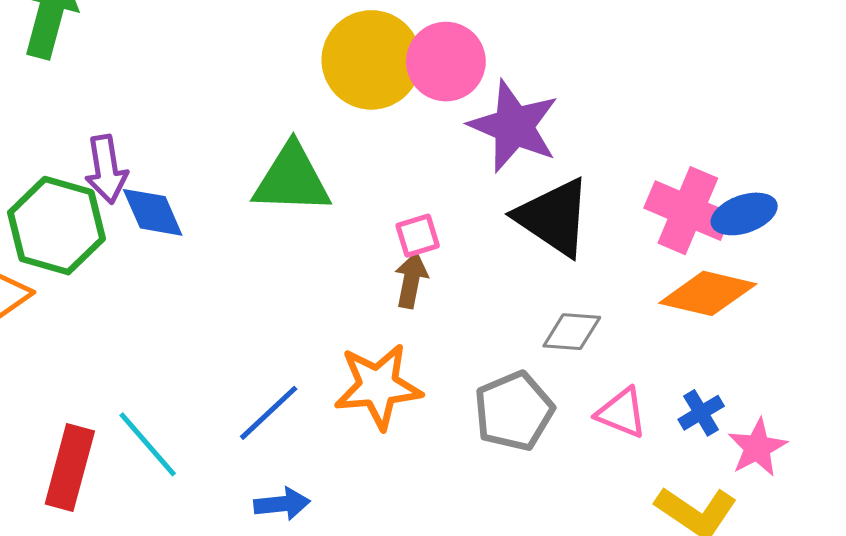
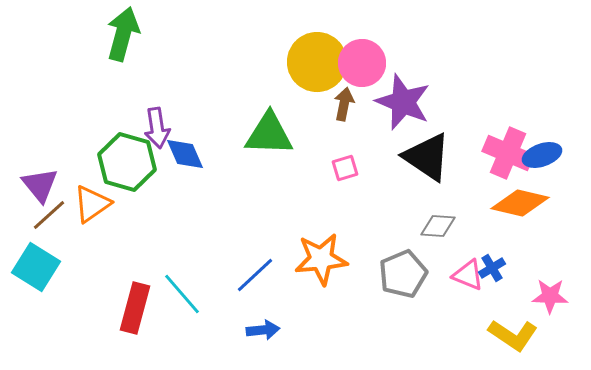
brown arrow: (411, 280) -> (344, 104), moved
blue cross: (701, 413) -> (492, 268), moved
pink star: (757, 448) -> (550, 296), turned 30

